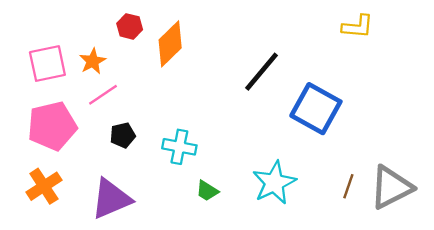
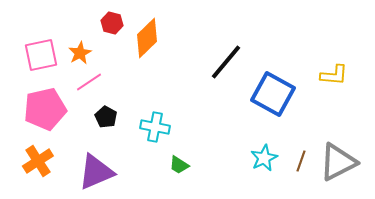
yellow L-shape: (358, 26) -> (334, 75), moved
black pentagon: (123, 135) -> (106, 117), turned -30
cyan star: (274, 183) -> (264, 158), moved, size x0.7

